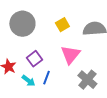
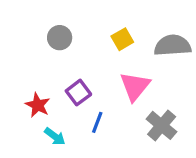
gray circle: (22, 24) -> (60, 38), size x0.6
cyan arrow: (28, 81) -> (55, 136), moved

